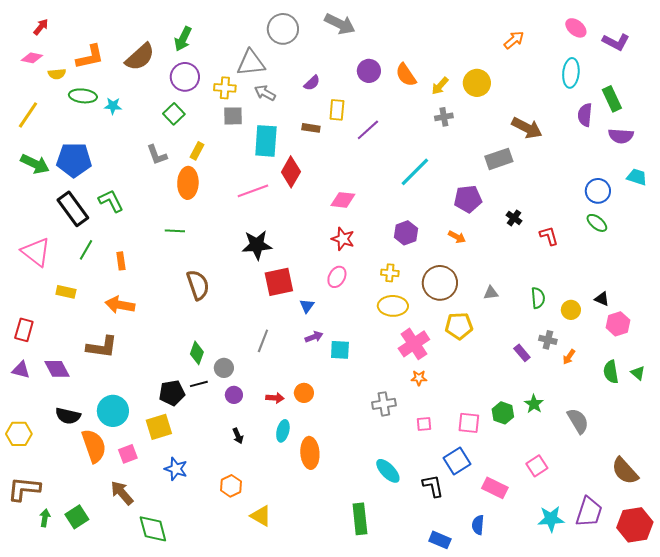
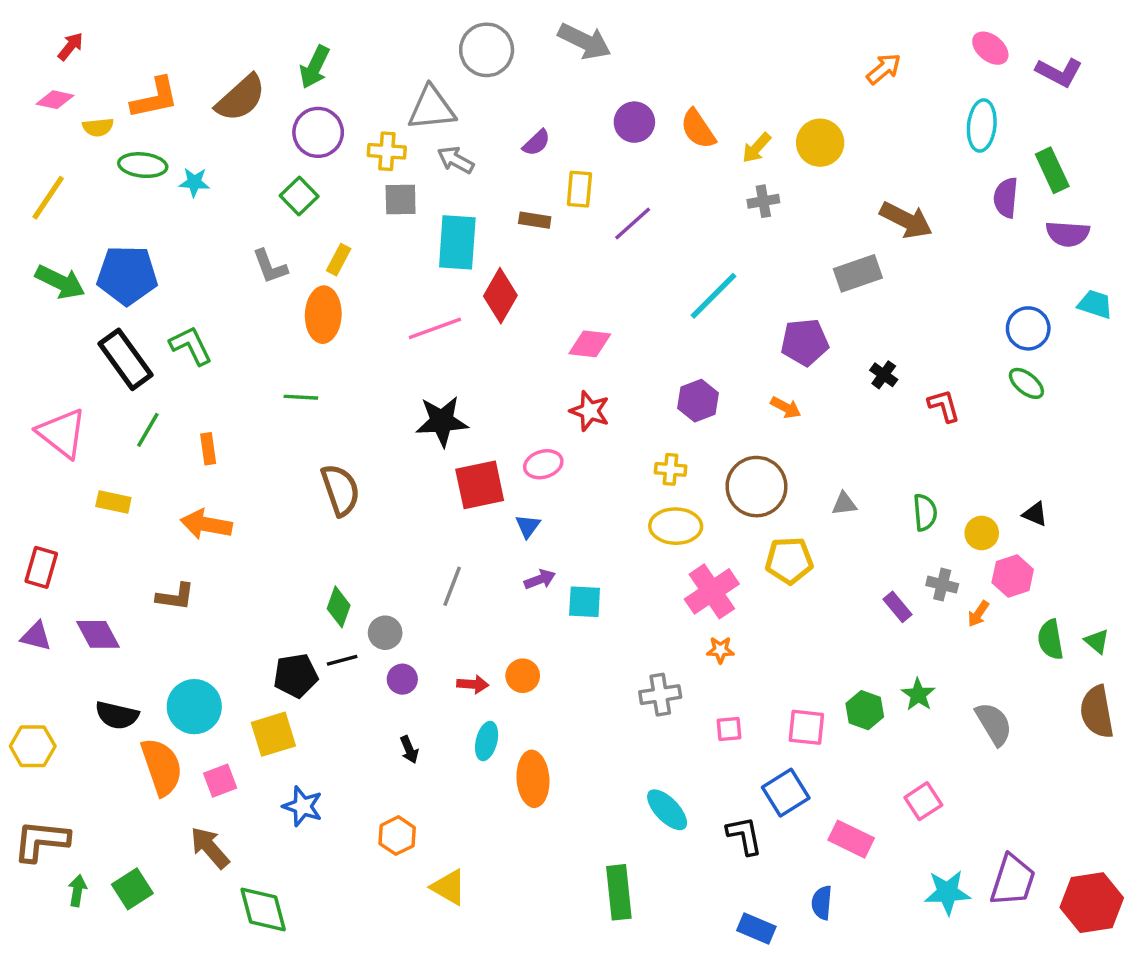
pink ellipse: (337, 277) -> (543, 464), moved, turned 45
pink hexagon: (618, 324) -> (1013, 576), moved
brown L-shape: (102, 347) -> (175, 597), size x0.7
brown semicircle: (625, 471) -> (1097, 712), moved, turned 32

